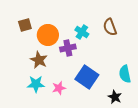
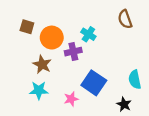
brown square: (25, 25) -> (27, 27), turned 32
brown semicircle: (110, 27) -> (125, 19), moved
pink star: (59, 88) -> (71, 99), moved

